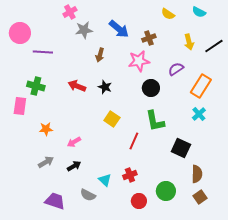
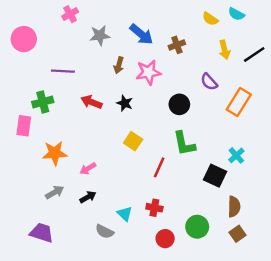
pink cross: (70, 12) -> (70, 14), moved
yellow semicircle: (168, 14) -> (210, 19), moved
purple line: (43, 52) -> (63, 71), moved
pink star: (139, 61) -> (148, 72), moved
purple semicircle: (176, 69) -> (209, 82), turned -98
green cross: (36, 86) -> (43, 102), turned -30
cyan cross: (199, 114) -> (236, 155), moved
orange star: (46, 129) -> (55, 153), size x1.5
red cross: (130, 175) -> (154, 208), turned 32
purple trapezoid: (55, 201) -> (42, 233), moved

